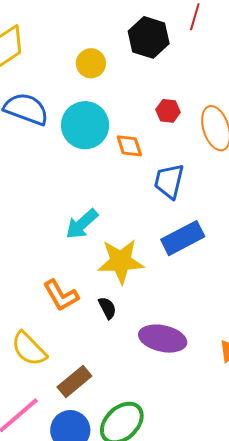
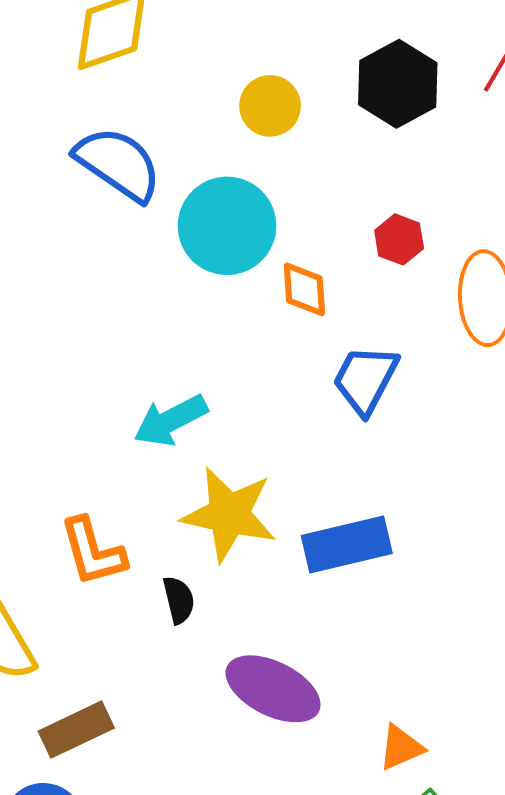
blue rectangle: (183, 238) -> (347, 545), moved

